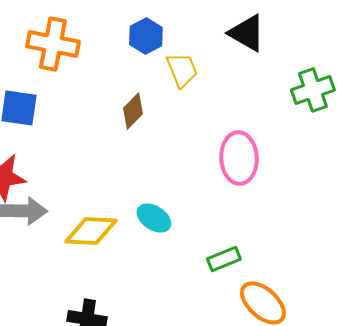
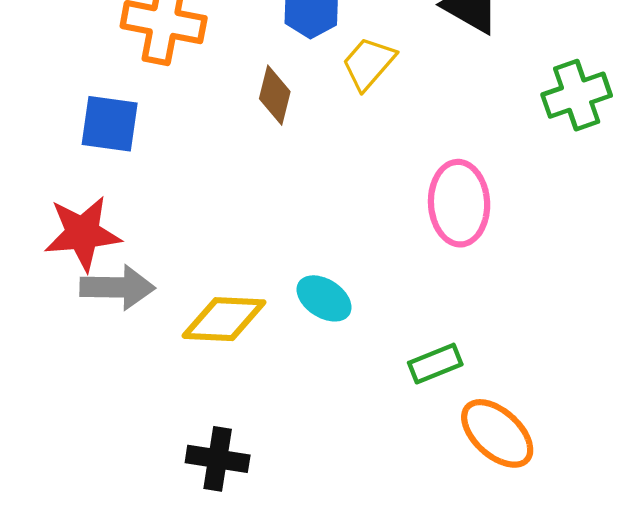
yellow trapezoid: (182, 70) -> (369, 63), turned -117
brown diamond: (133, 111) -> (275, 95), moved, turned -30

